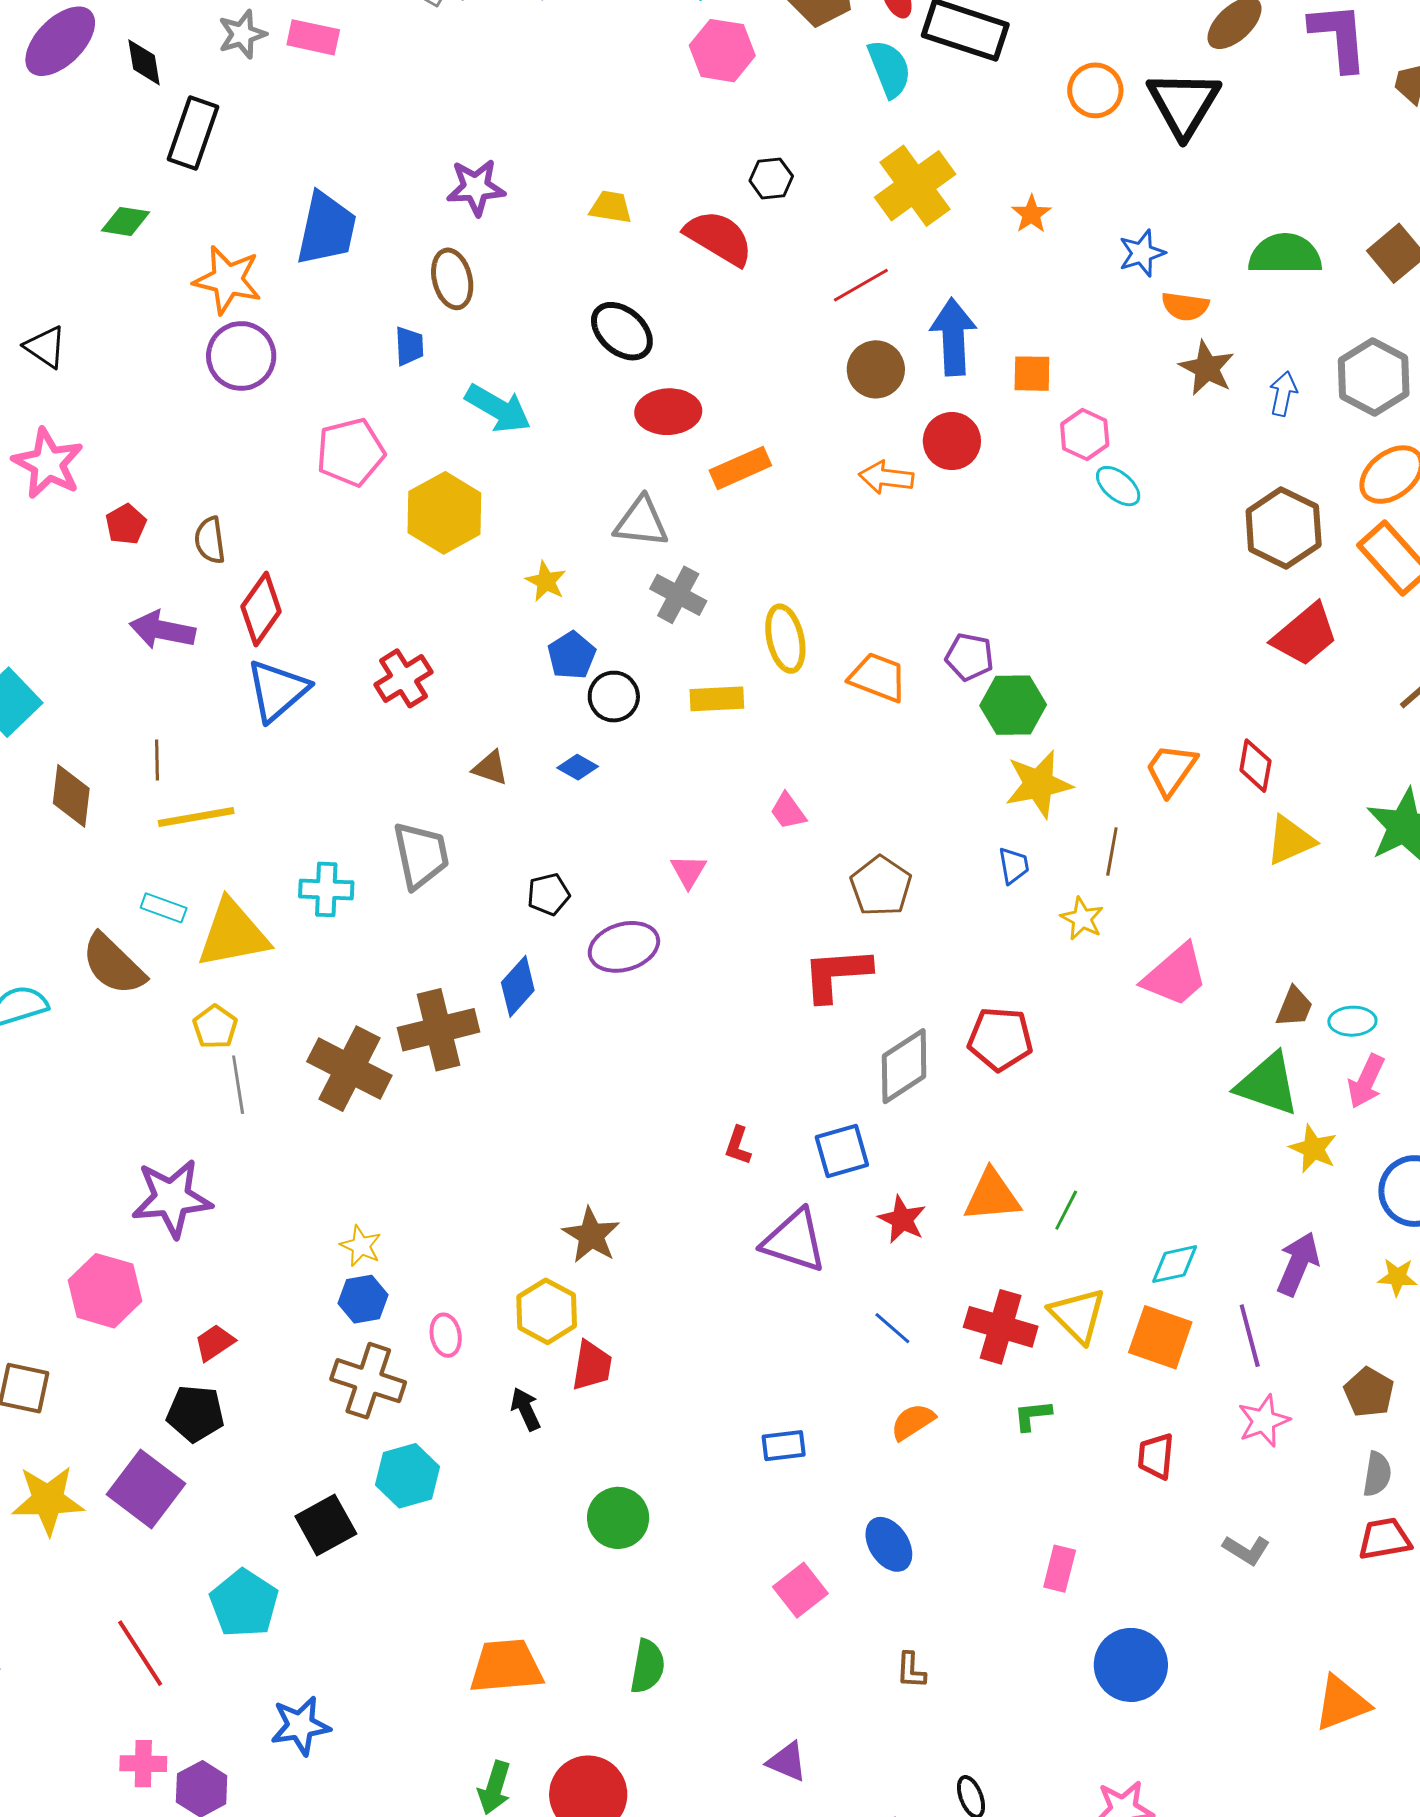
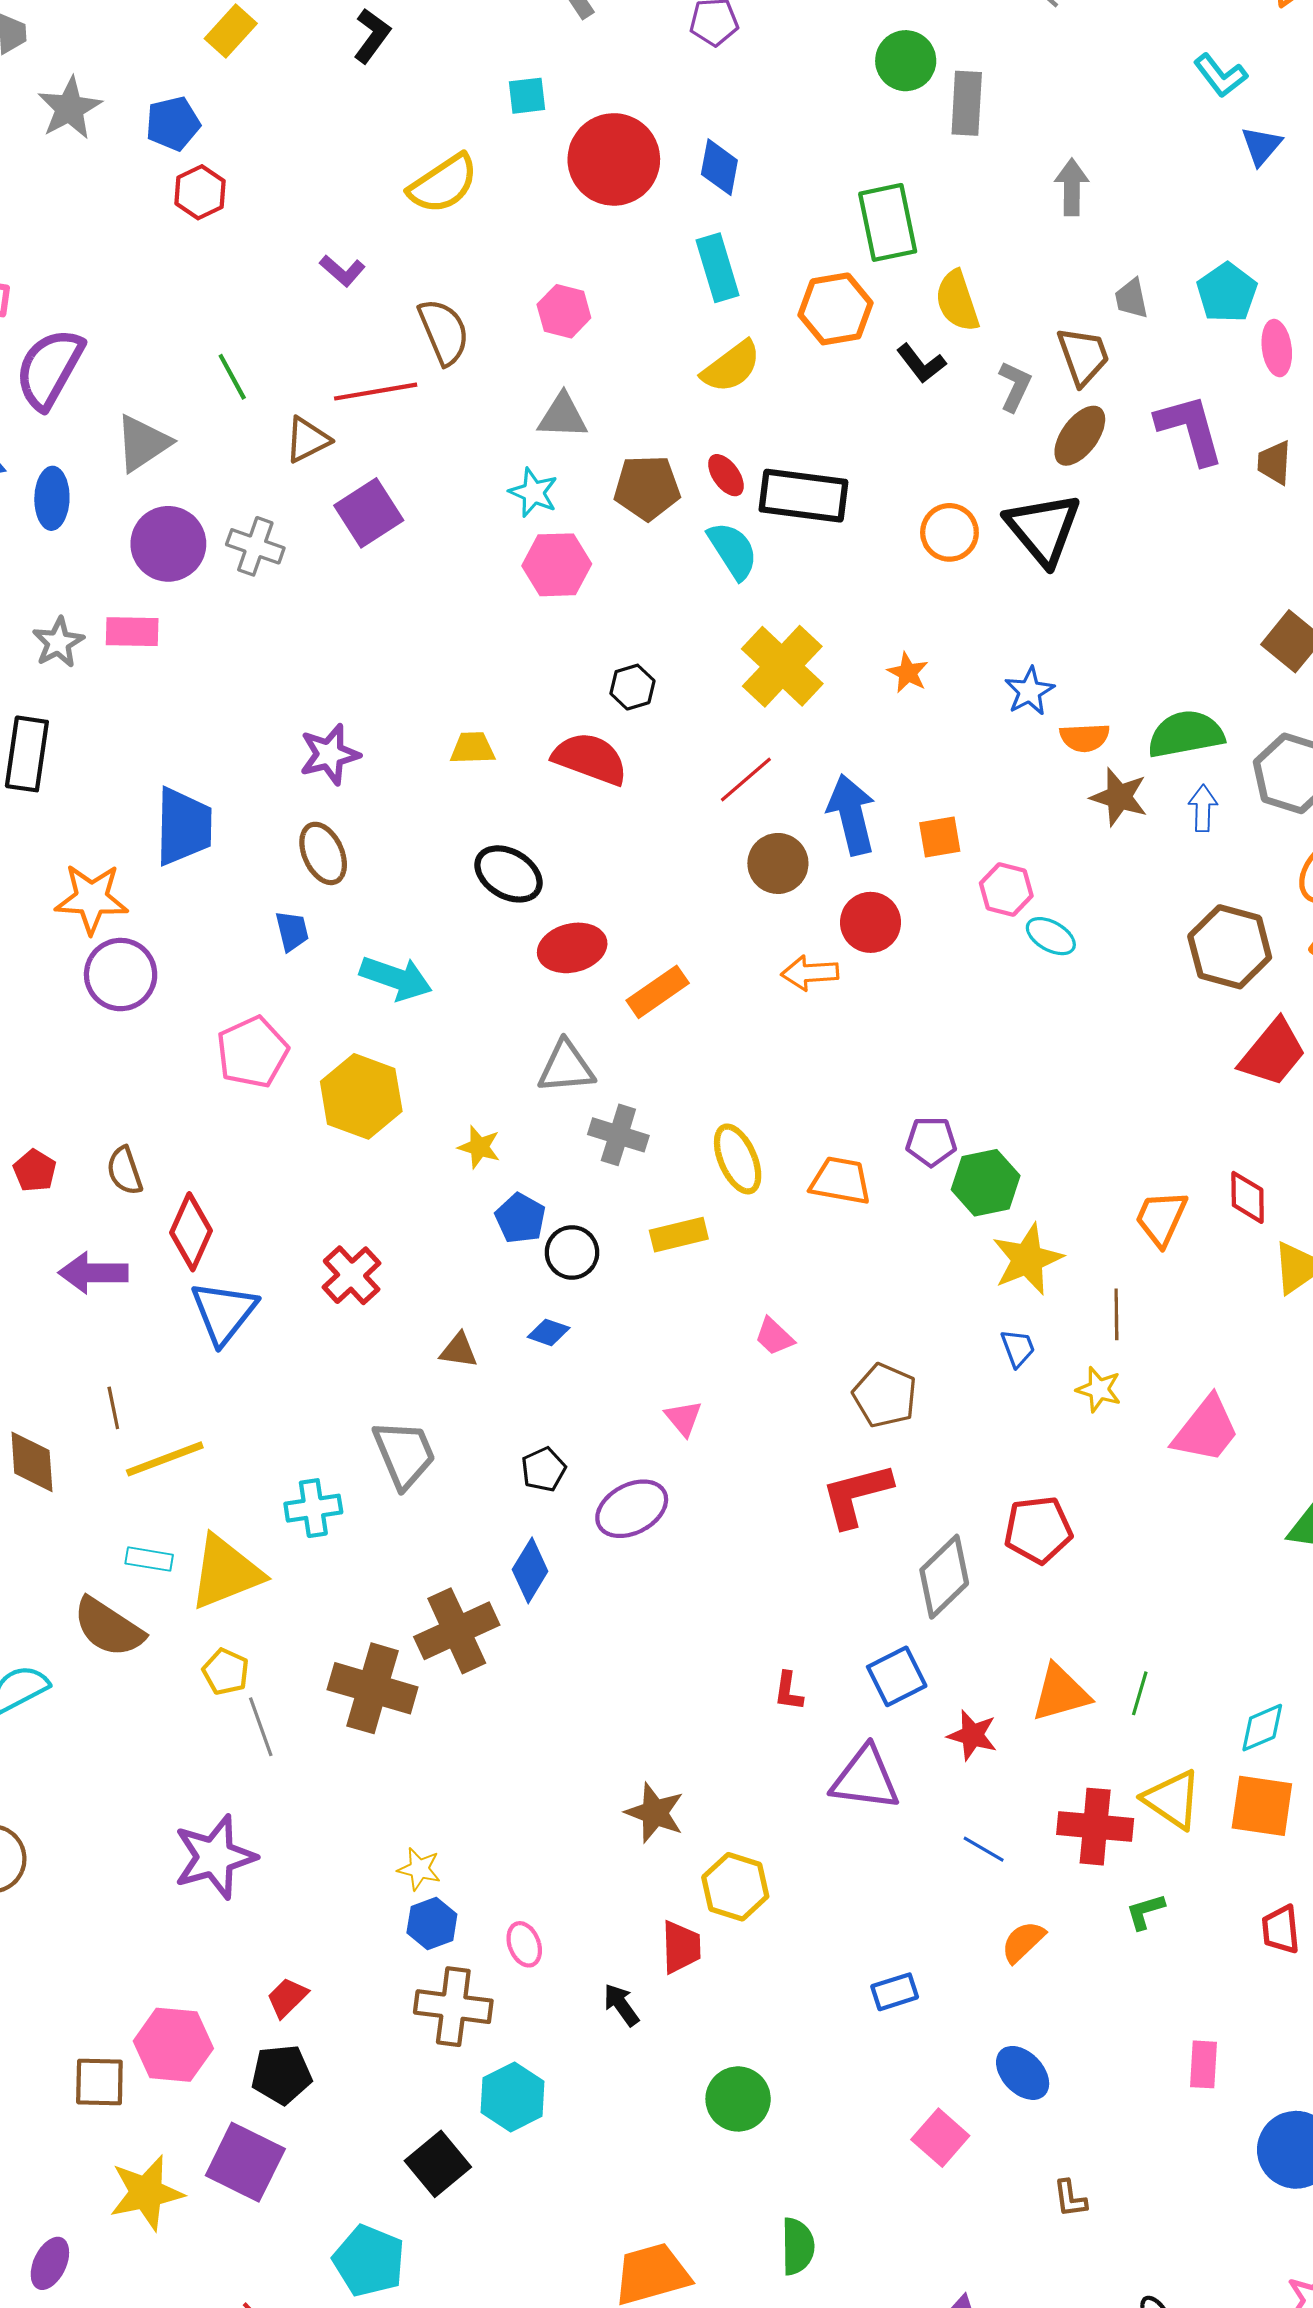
green semicircle: (1285, 254) -> (1186, 734), moved
pink hexagon: (105, 1291) -> (173, 2045), moved
yellow hexagon: (547, 1311) -> (735, 1887), moved

